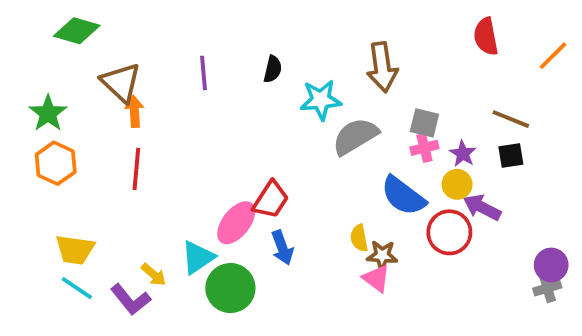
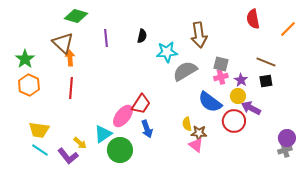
green diamond: (77, 31) -> (76, 16), moved

